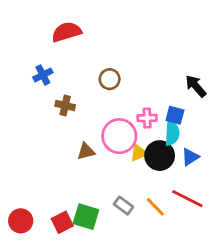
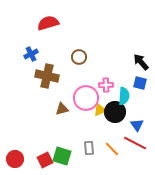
brown cross: (65, 106) -> (47, 76), size x1.6
blue square: (175, 115) -> (140, 83), moved
blue triangle: (190, 157) -> (137, 125), moved, turned -32
gray rectangle: (123, 206) -> (89, 148), turned 48

